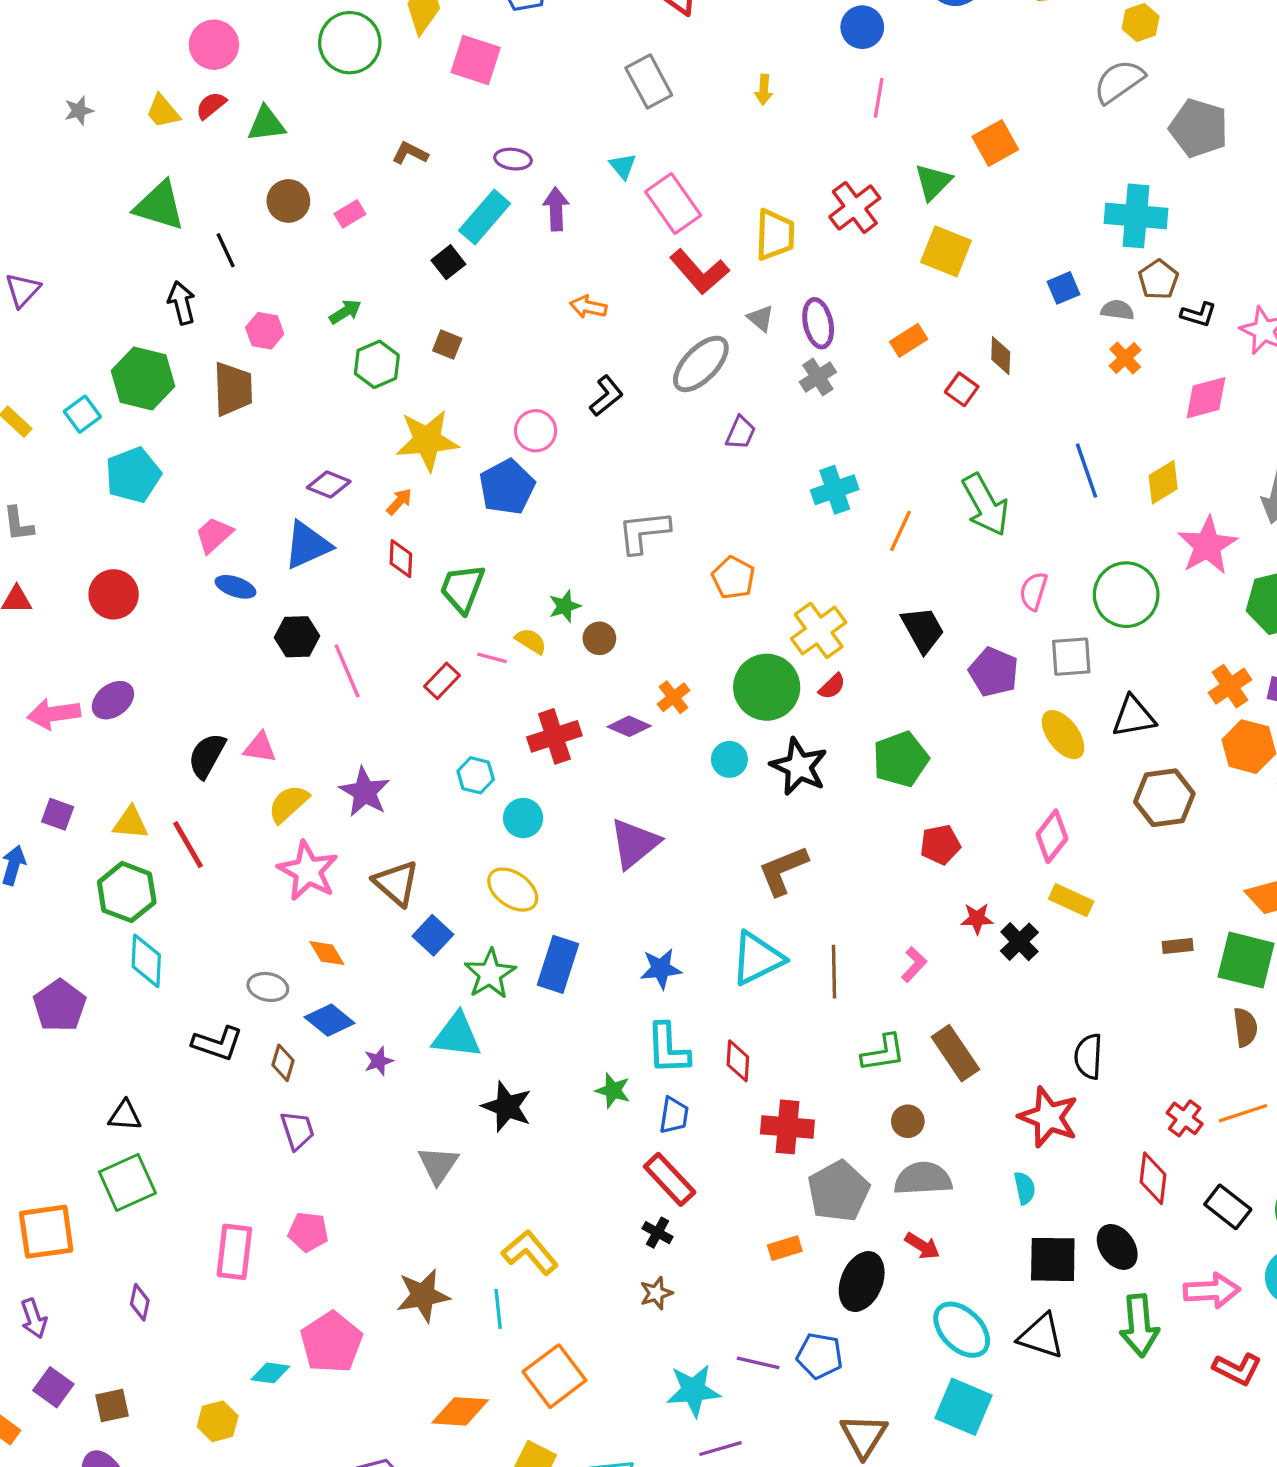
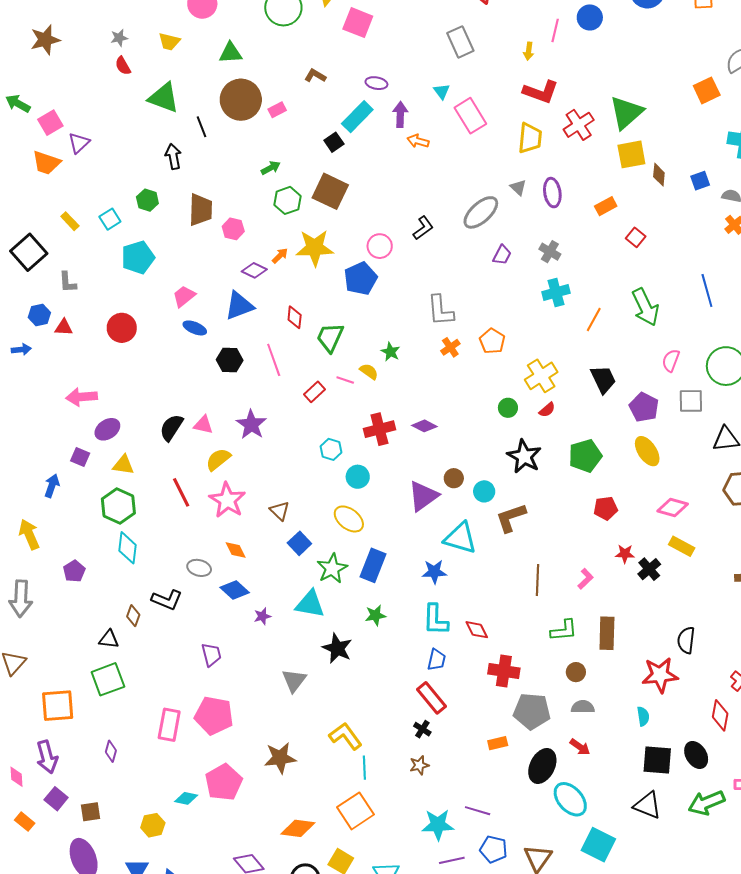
pink line: (879, 98) -> (555, 30), moved
red semicircle: (211, 105) -> (123, 66), moved, turned -84
yellow trapezoid: (163, 111) -> (169, 42), turned -40
orange square: (995, 143) -> (707, 90), moved
green triangle: (933, 182) -> (626, 113), size x1.5
brown circle: (288, 201) -> (241, 100), size x1.6
yellow square: (946, 251) -> (631, 154), turned -36
red L-shape: (699, 272) -> (541, 92), moved, turned -33
orange arrow: (588, 307) -> (418, 141), moved
pink hexagon: (265, 331) -> (233, 229), moved
brown square: (447, 345) -> (330, 191), size x2.0
brown diamond: (1001, 356) -> (659, 175), moved
gray cross: (818, 377) -> (550, 252), moved, turned -30
green hexagon: (143, 378) -> (147, 200), size x0.6
orange arrow: (399, 502) -> (280, 256), moved
gray L-shape: (644, 532) -> (440, 311), turned -92
green star: (565, 606) -> (390, 352), turned -30
brown circle: (599, 638) -> (454, 478), moved
pink line: (347, 671) -> (274, 360), moved
green circle: (767, 687) -> (508, 408), size x0.5
orange cross: (674, 697) -> (450, 347), moved
purple ellipse: (113, 700) -> (107, 429), moved
yellow ellipse: (1063, 735) -> (647, 451), moved
cyan circle: (729, 759) -> (484, 491), moved
purple star: (365, 792) -> (251, 424), moved
pink diamond: (1052, 836) -> (673, 507), turned 64
red line: (188, 845) -> (181, 492), moved
brown triangle: (396, 883) -> (280, 511), size x0.7
cyan triangle: (757, 958) -> (460, 538), moved, turned 39
purple pentagon: (60, 1006) -> (74, 571), size x0.7
brown rectangle: (955, 1053) -> (607, 633), turned 32
red diamond: (738, 1061) -> (477, 630), turned -35
brown diamond: (283, 1063) -> (133, 616), moved
green star: (613, 1090) -> (375, 615), moved, turned -30
red star: (1048, 1117) -> (660, 675), turned -30
gray semicircle: (923, 1179) -> (583, 707), size x0.7
gray pentagon: (839, 1191) -> (532, 711), turned 30
pink pentagon: (308, 1232) -> (214, 716), size x1.6
cyan line: (498, 1309) -> (364, 768), moved
purple arrow: (34, 1318) -> (47, 757), size x1.4
green arrow: (1139, 1326) -> (706, 803), turned 69
cyan ellipse: (962, 1330) -> (570, 799), moved
blue pentagon: (820, 1356) -> (494, 849), moved

